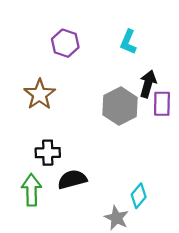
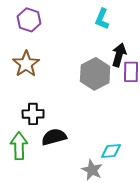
purple hexagon: (65, 43) -> (29, 20), moved
cyan diamond: (139, 196) -> (111, 151), turned 45

